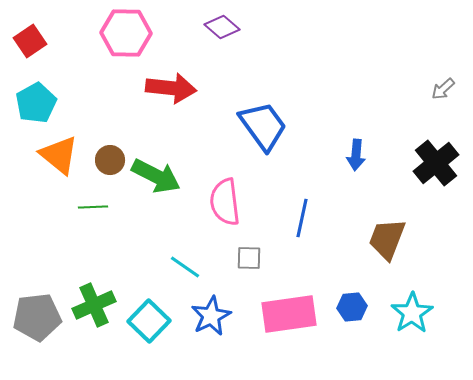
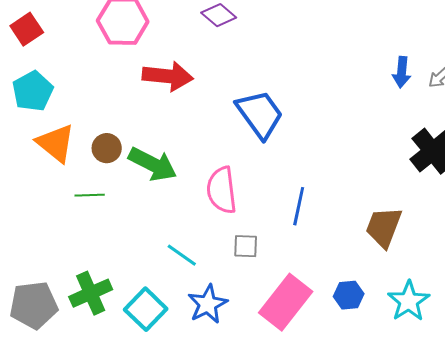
blue arrow: (356, 155) -> (402, 72), moved
pink rectangle: (289, 314) -> (286, 302), turned -44

